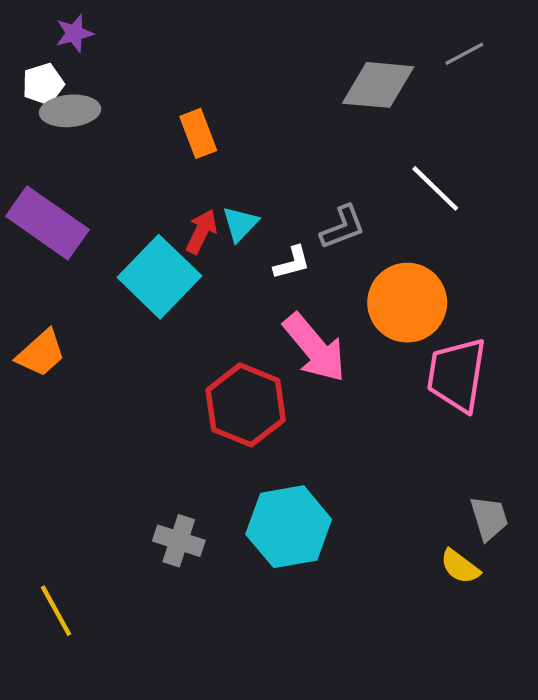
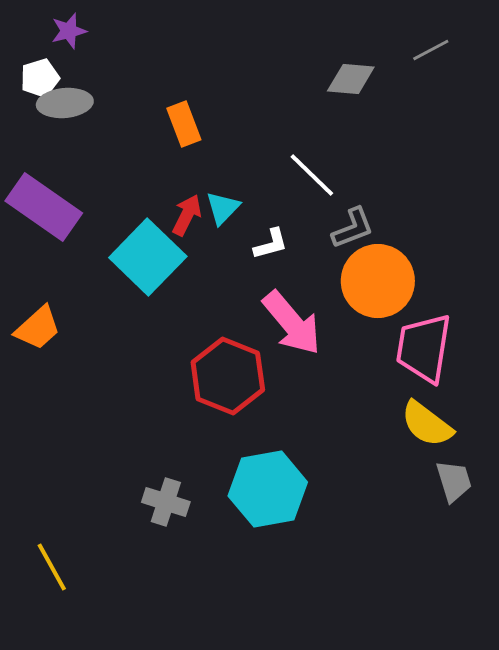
gray diamond: (378, 85) -> (351, 79), size x0.7
white line: (435, 188) -> (312, 175), moved
gray L-shape: (343, 227) -> (353, 228), moved
yellow semicircle: (460, 567) -> (427, 424), moved, size x1.4

